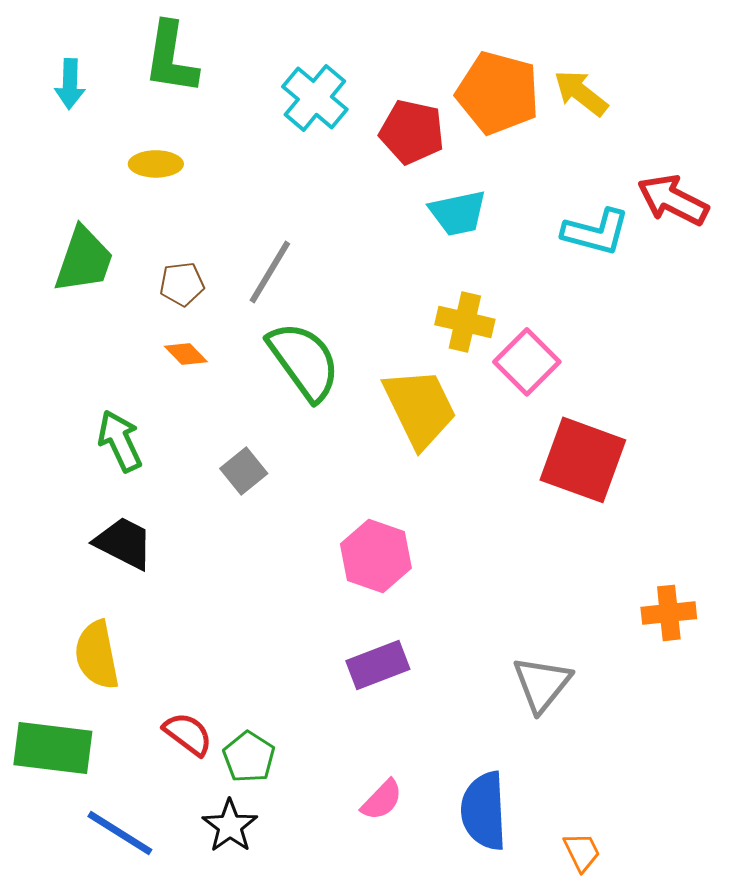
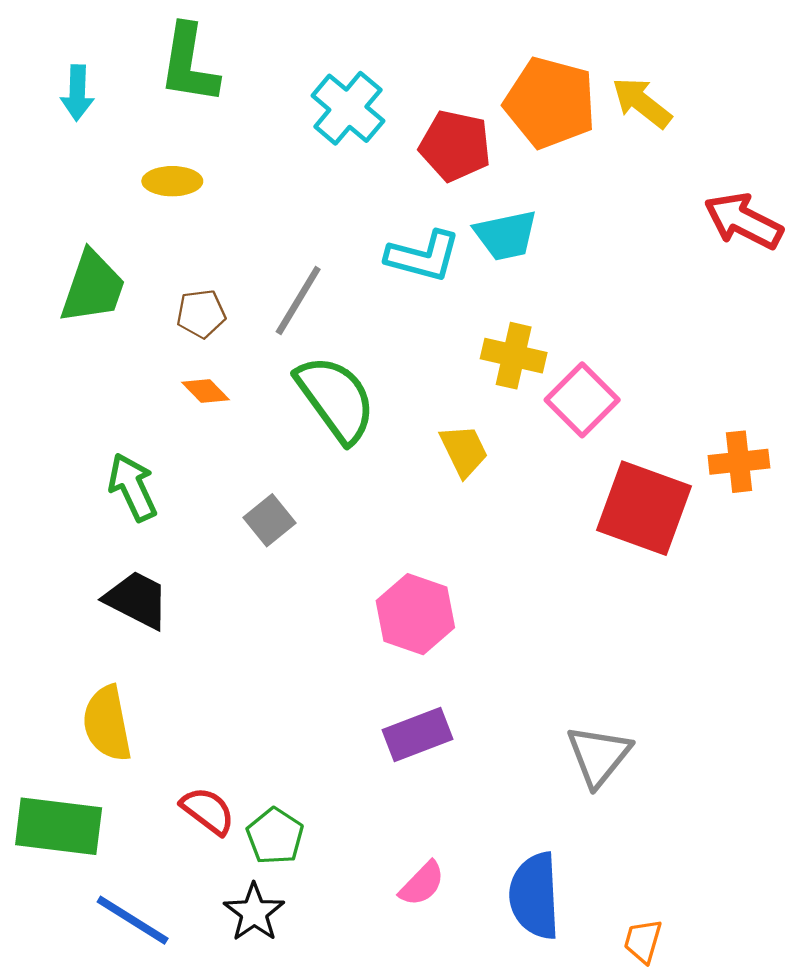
cyan L-shape: (596, 232) -> (423, 256), moved
yellow trapezoid: (420, 408) -> (464, 451), size x0.6
orange cross: (669, 613) -> (739, 462), moved
orange trapezoid: (582, 852) -> (643, 941), turned -138

